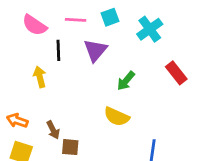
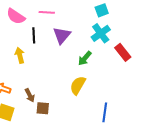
cyan square: (110, 17) -> (102, 10), moved
cyan cross: (150, 29) -> (101, 33), moved
yellow semicircle: (117, 117) -> (78, 85), turned 96

